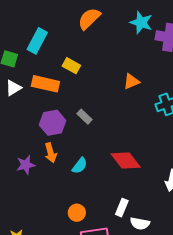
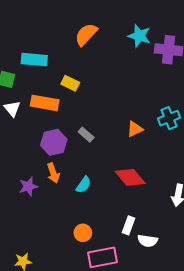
cyan rectangle: (37, 41) -> (34, 60), turned 70
orange triangle: (131, 81) -> (135, 129), moved
white triangle: (13, 88) -> (12, 109), turned -36

